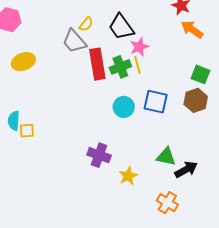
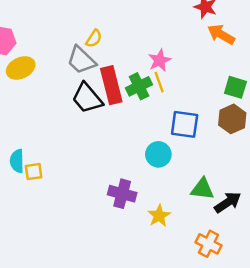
black trapezoid: (121, 27) -> (87, 98), moved
yellow ellipse: (23, 62) -> (21, 68), moved
cyan circle: (124, 107) -> (158, 154), moved

